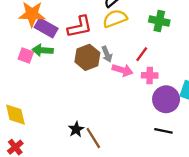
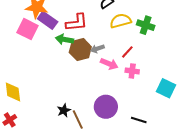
yellow semicircle: (115, 19) -> (121, 21), moved
green arrow: (43, 50) -> (64, 39), moved
gray arrow: (107, 54) -> (97, 49), turned 88
pink square: (26, 55) -> (28, 29), moved, size x1.5
purple circle: (166, 99) -> (106, 107), moved

